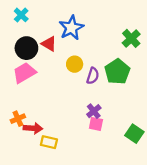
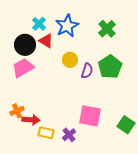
cyan cross: (21, 15) -> (39, 24), moved
green cross: (131, 38) -> (107, 29), moved
purple cross: (94, 111) -> (69, 135), moved
pink square: (96, 124) -> (90, 116), size x1.6

